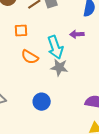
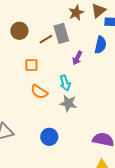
purple arrow: (77, 34) -> (77, 58), moved, turned -64
cyan arrow: (55, 47) -> (65, 83), size x0.7

